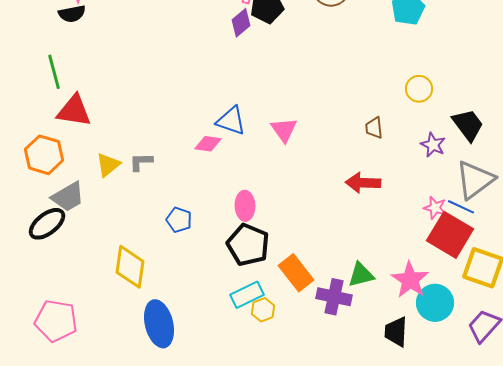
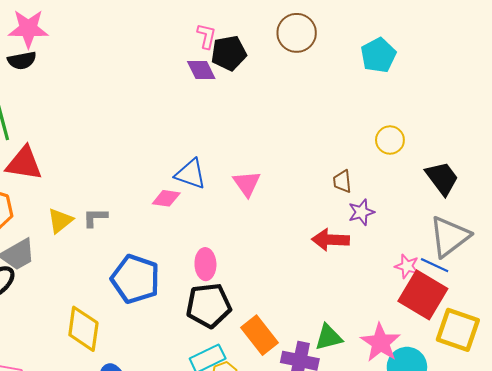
purple diamond: (241, 23) -> (201, 70), turned -76
purple star: (433, 145) -> (361, 212), moved, turned 30
blue pentagon: (179, 220) -> (135, 279), size x1.8
black pentagon: (248, 245) -> (209, 305), turned -30

